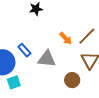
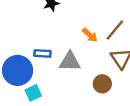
blue rectangle: (24, 50) -> (42, 53), turned -40

